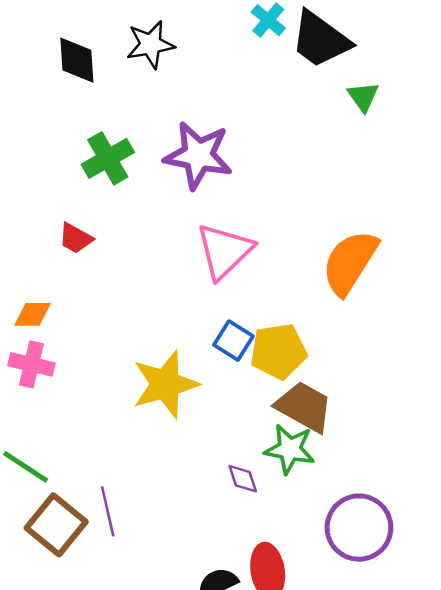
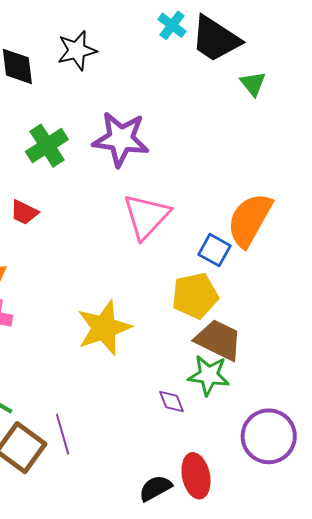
blue square: (233, 341) -> (215, 250), moved

